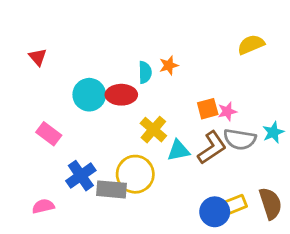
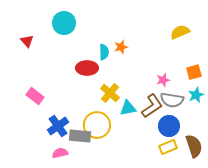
cyan circle: (89, 95) -> (64, 23), moved
orange square: (208, 109) -> (194, 72), moved
pink semicircle: (43, 206) -> (60, 153), moved
blue circle: (215, 212) -> (169, 126), moved

